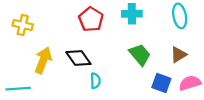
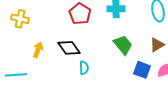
yellow arrow: (43, 60) -> (38, 50), size x0.7

